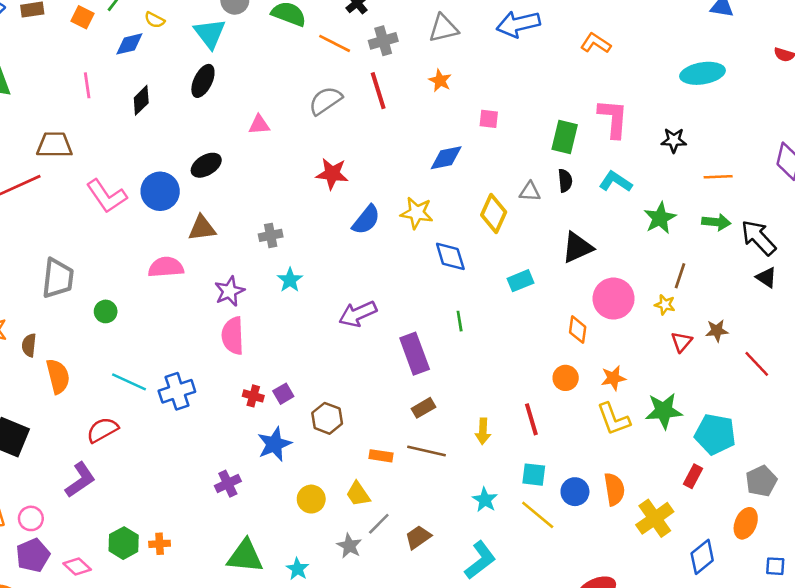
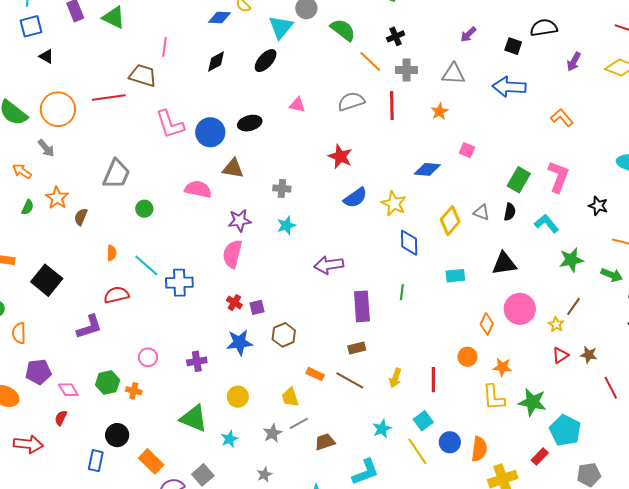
pink line: (87, 85) -> (164, 47), moved
orange semicircle: (58, 376) -> (112, 253), moved, size x0.6
cyan square: (534, 475) -> (423, 421), turned 30
yellow circle: (311, 499) -> (238, 397), moved
pink circle: (31, 518) -> (148, 357), moved

